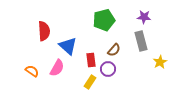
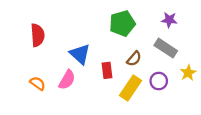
red semicircle: (44, 31) -> (38, 35), moved
gray rectangle: (141, 41) -> (166, 48), turned -42
purple circle: (108, 69) -> (159, 81), moved
yellow rectangle: (90, 82) -> (130, 88), moved, size x1.5

